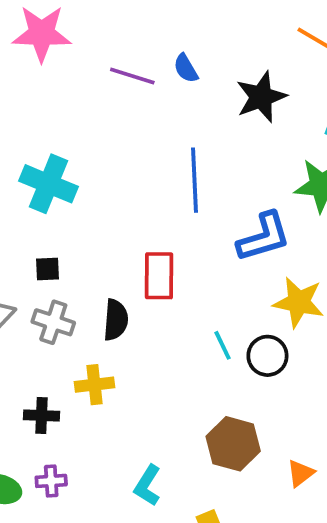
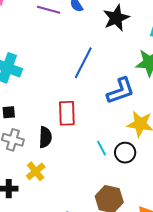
blue line: (194, 180) -> (83, 63), turned 32
yellow cross: (94, 385) -> (36, 171), turned -30

